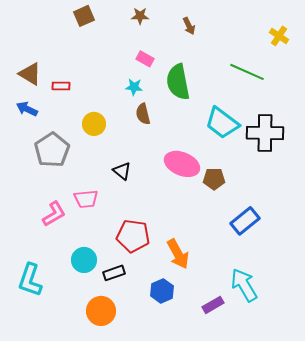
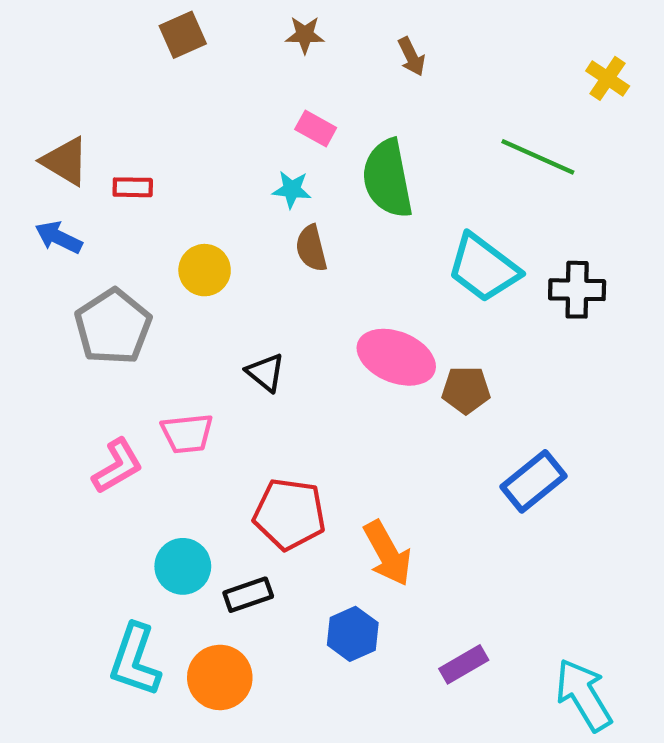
black cross: (265, 133) -> (577, 290), size x0.7
cyan L-shape: (30, 280) -> (135, 660), moved
cyan arrow: (244, 285) -> (584, 695), moved

